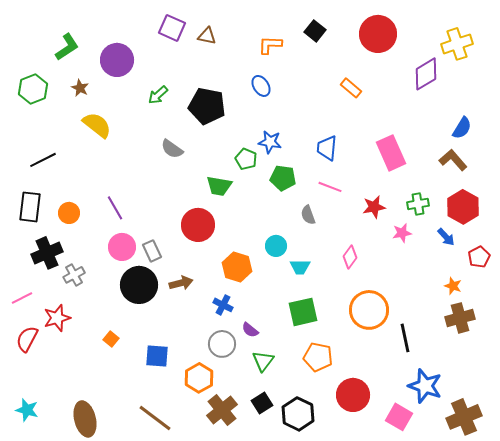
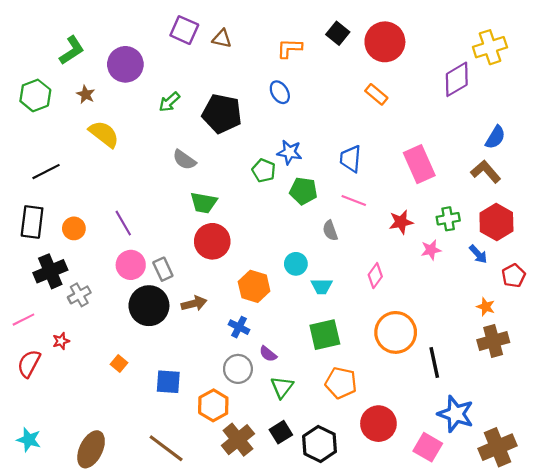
red circle: (378, 34) -> (385, 42), moved
green trapezoid: (219, 186) -> (204, 203), moved
red star: (57, 318) -> (61, 341), size x0.6
brown ellipse: (85, 419) -> (91, 449), turned 40

